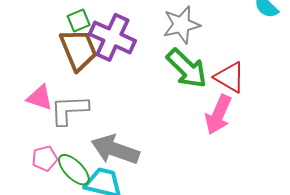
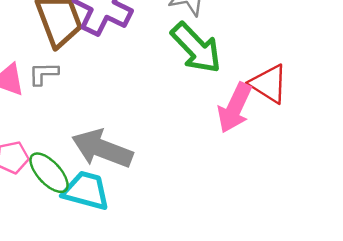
red triangle: (230, 77) -> (269, 84), moved
gray L-shape: (69, 110) -> (44, 74), moved, size x0.6

